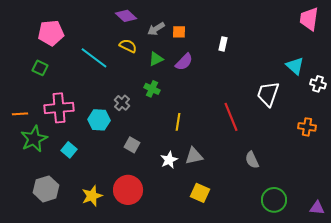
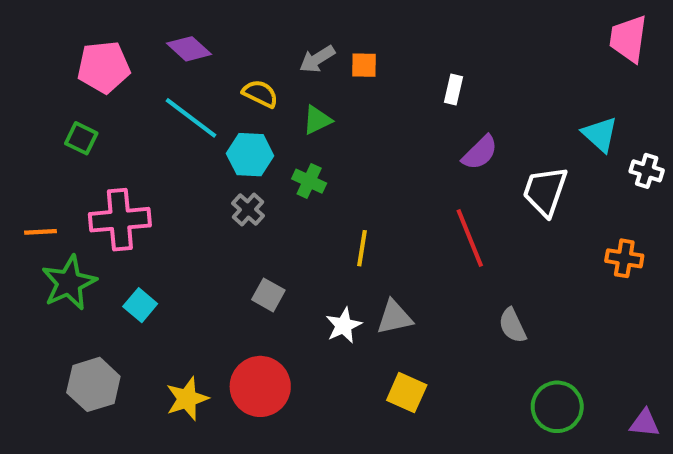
purple diamond: (126, 16) -> (189, 49), moved
purple semicircle: (184, 62) -> (480, 153), moved
cyan hexagon: (99, 120) -> (250, 155), moved

